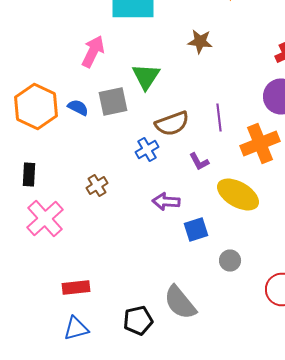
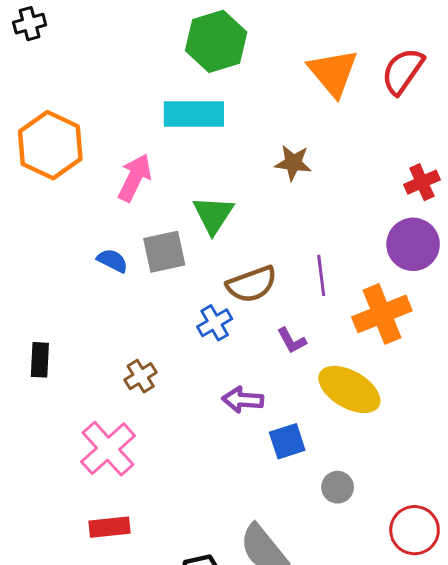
orange hexagon: (36, 106) -> (50, 145), moved
pink cross: (45, 218) -> (108, 449), moved

